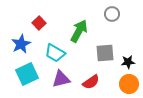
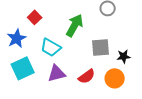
orange circle: (129, 84) -> (115, 78), moved

